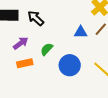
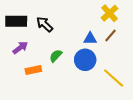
purple arrow: (21, 43) -> (20, 48), moved
blue circle: (70, 65) -> (85, 60), moved

